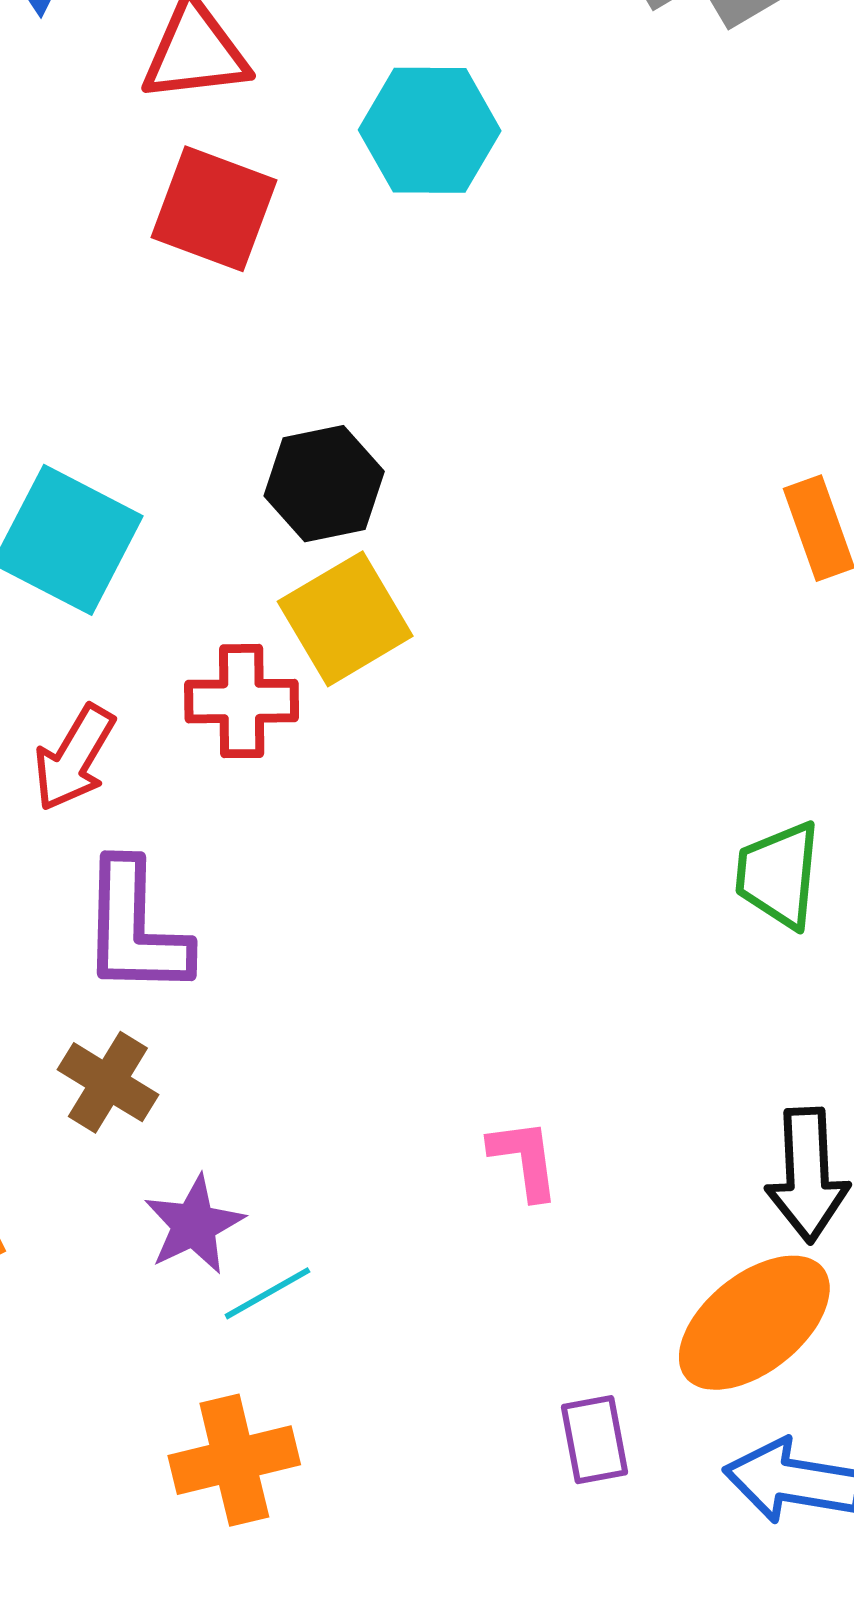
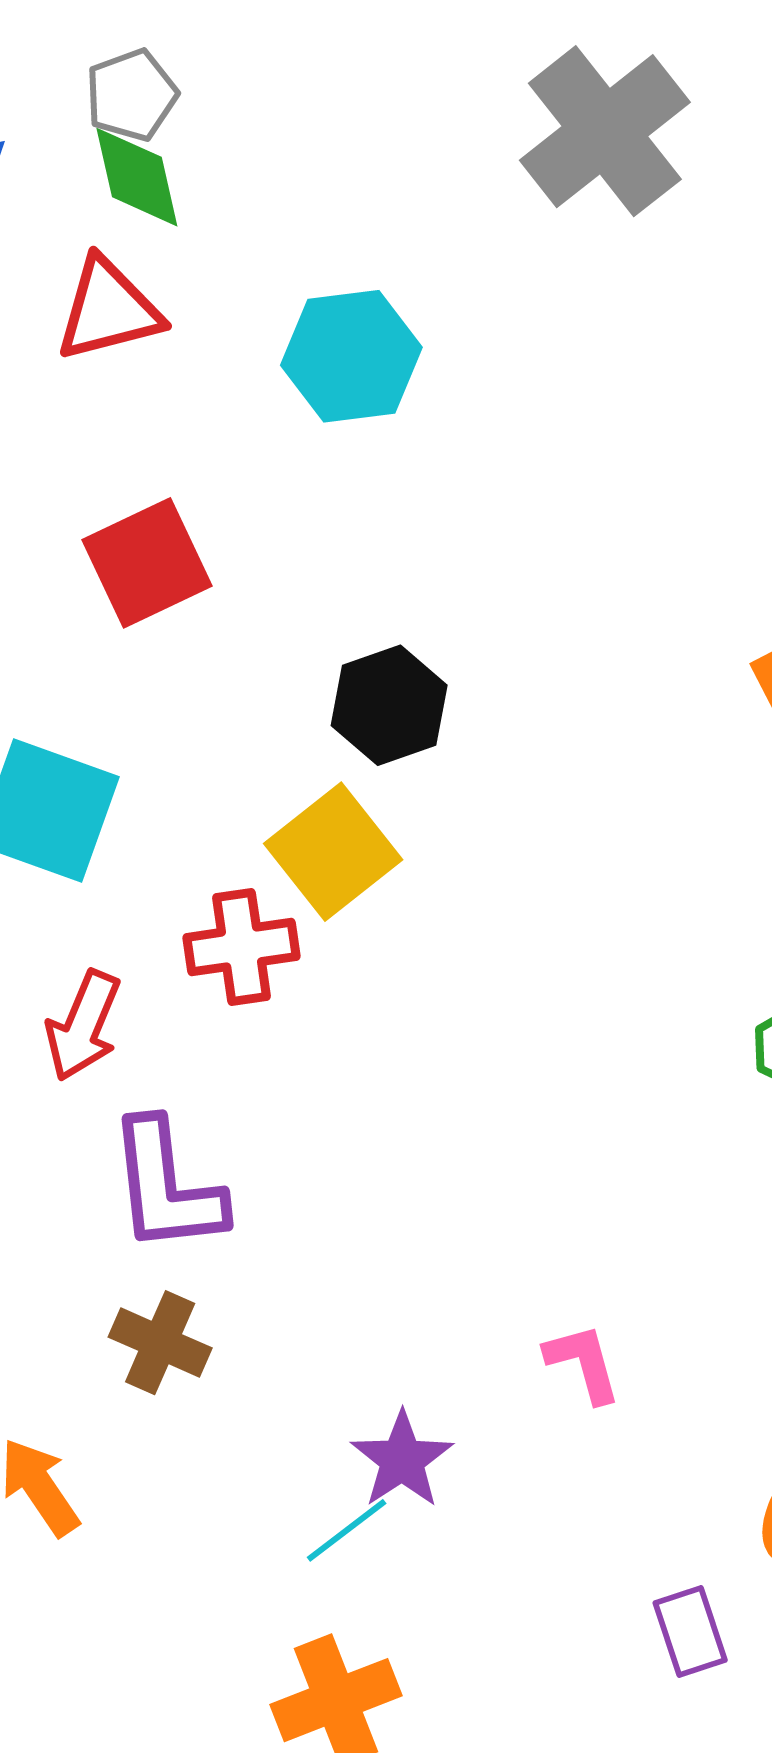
red square: (214, 209) -> (147, 563), moved, turned -38
black hexagon: (324, 484) -> (389, 705), moved
purple star: (194, 1225) -> (402, 1460), moved

